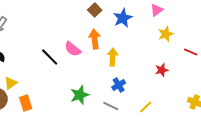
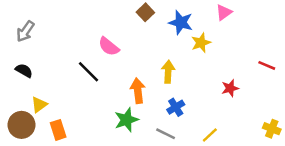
blue star: (123, 18) -> (181, 22), turned -30
yellow star: (166, 34) -> (201, 43), moved
orange arrow: (95, 39) -> (138, 91), moved
pink semicircle: (73, 49) -> (109, 46), moved

